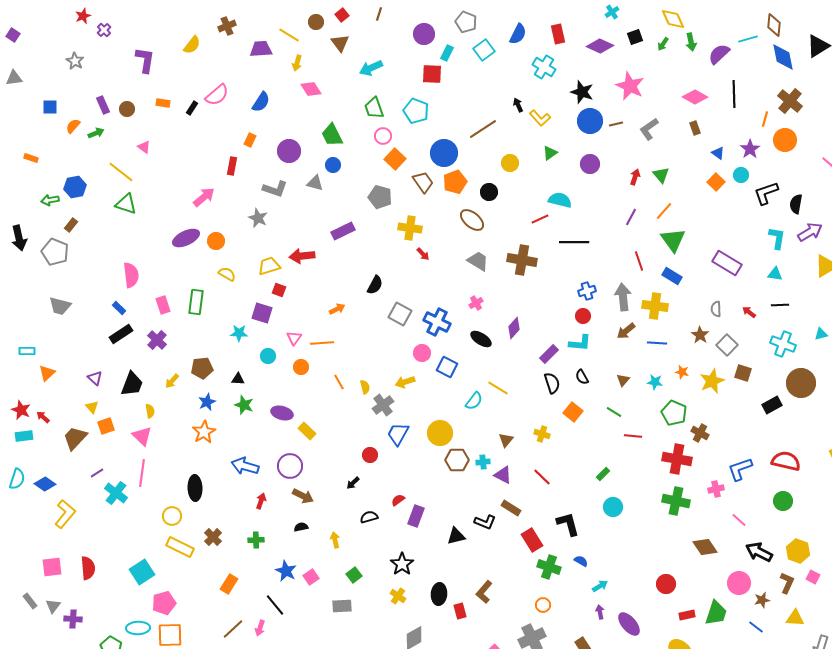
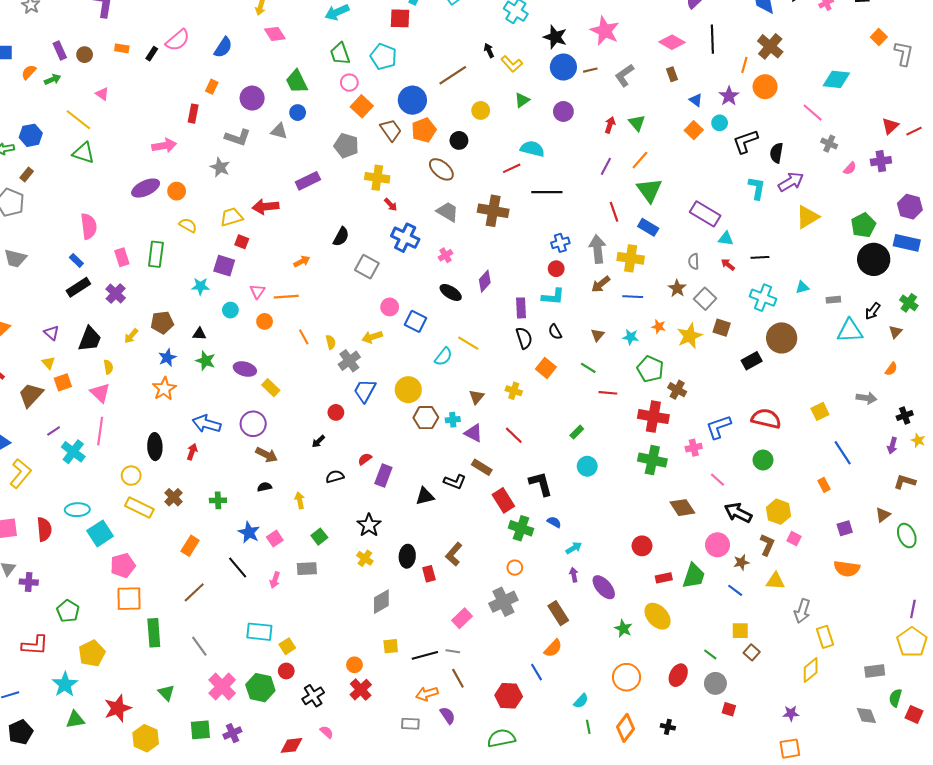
pink arrow: (204, 197) -> (164, 146), turned 30
cyan triangle: (775, 274) -> (726, 239), moved
blue cross: (437, 322) -> (405, 238), moved
purple rectangle: (549, 354) -> (521, 308), turned -48
red arrow: (261, 501) -> (192, 452), moved
cyan ellipse: (138, 628) -> (77, 510), moved
pink arrow: (260, 628) -> (275, 580), moved

